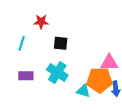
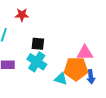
black square: (61, 43) -> (38, 44), moved

